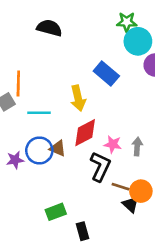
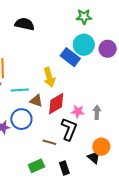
cyan circle: (138, 41) -> (84, 45), moved
brown triangle: (58, 148) -> (36, 101), moved
brown line: (121, 187) -> (49, 142), moved
black rectangle: (83, 231) -> (64, 168), moved

